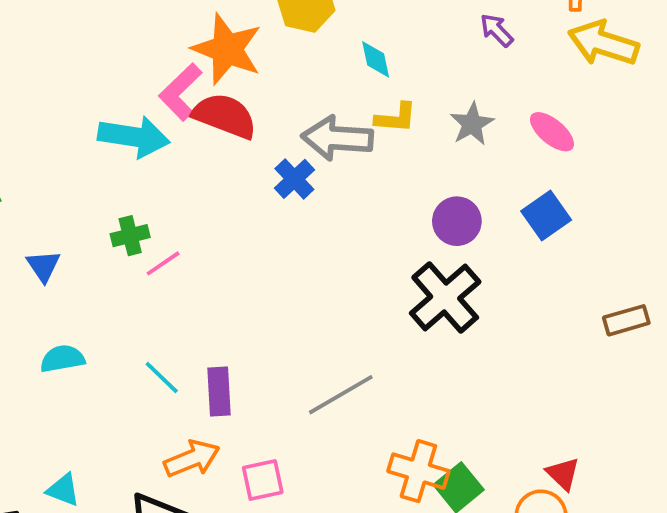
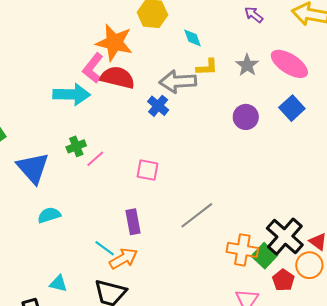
pink ellipse: (552, 132) -> (289, 64), size x1.5
blue triangle: (43, 266) -> (33, 168), size x1.8
black cross: (445, 297) -> (285, 236), moved
cyan line: (162, 378) -> (105, 248), moved
pink square: (263, 480) -> (148, 170), moved, turned 30

